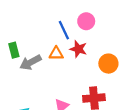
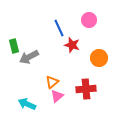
pink circle: (86, 21) -> (89, 20), moved
orange triangle: (56, 53) -> (52, 82), moved, turned -40

